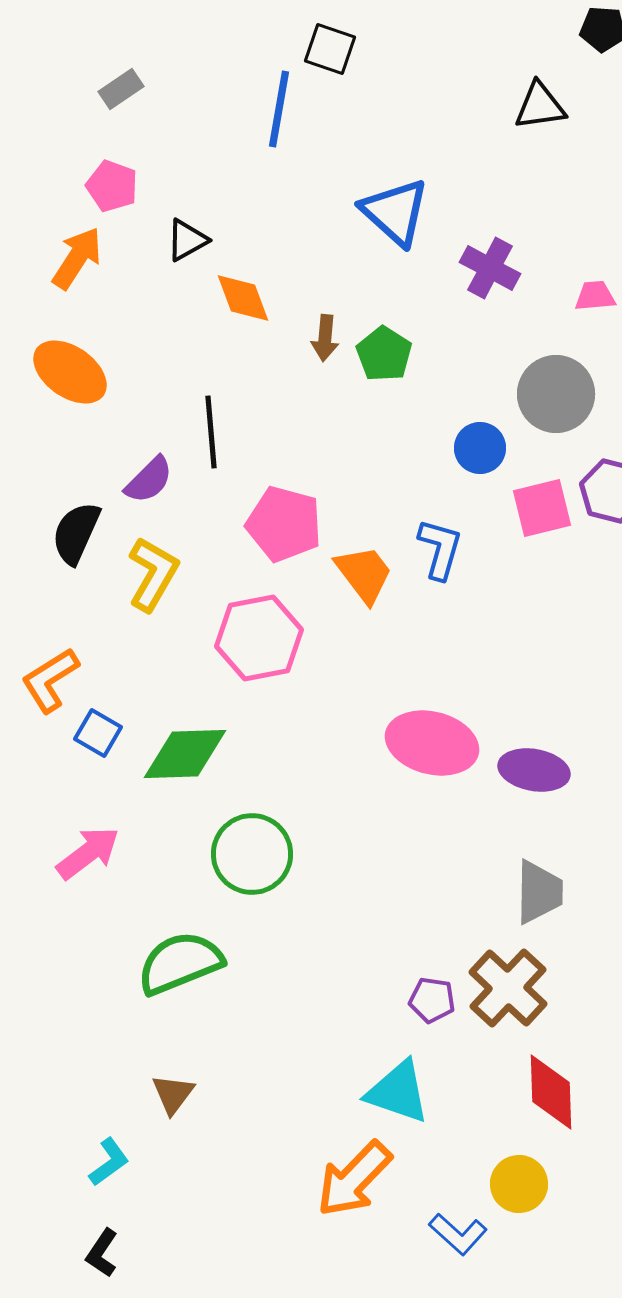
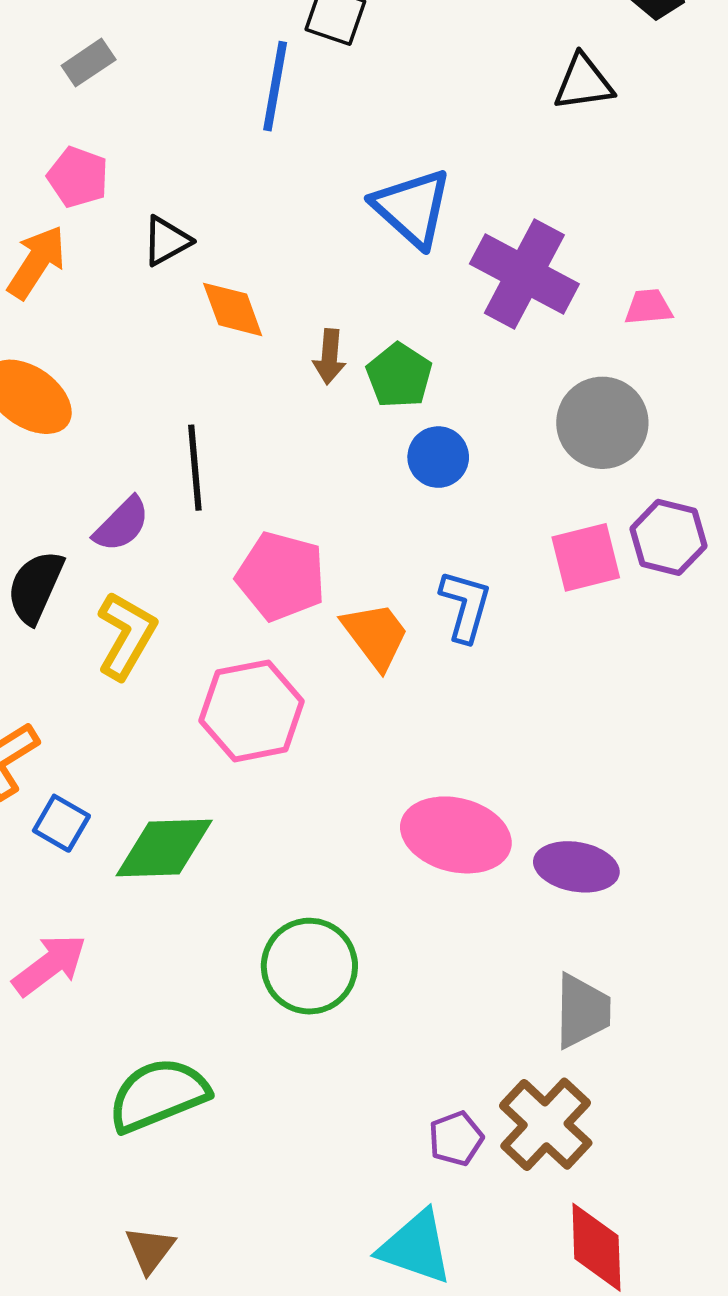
purple cross: (490, 268) -> (524, 274), size x1.5
blue circle: (480, 448) -> (438, 457), moved
green circle: (252, 854) -> (309, 966), moved
purple pentagon: (432, 1000) -> (456, 1139), turned -30

